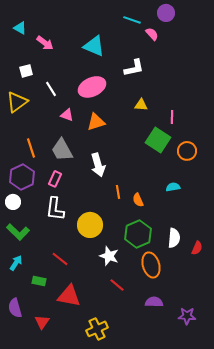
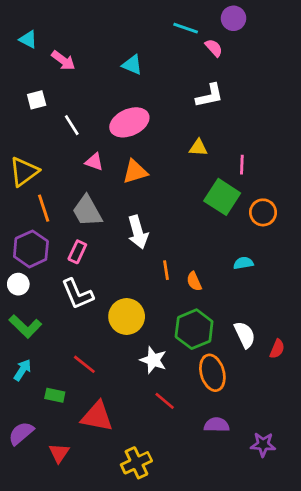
cyan triangle: (94, 46) -> (132, 65), size x0.7
white L-shape: (134, 68) -> (210, 96), moved
yellow triangle: (17, 102) -> (24, 172), moved
white L-shape: (55, 209) -> (77, 294), turned -30
white semicircle: (174, 238) -> (245, 335), turned -30
purple semicircle: (15, 308) -> (21, 433), turned 66

